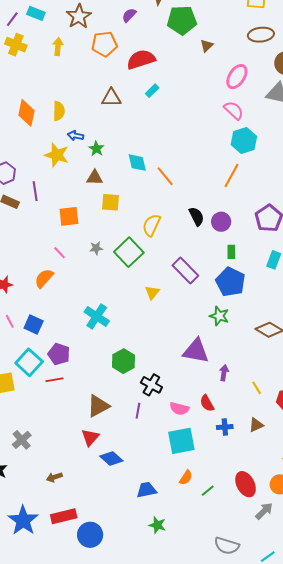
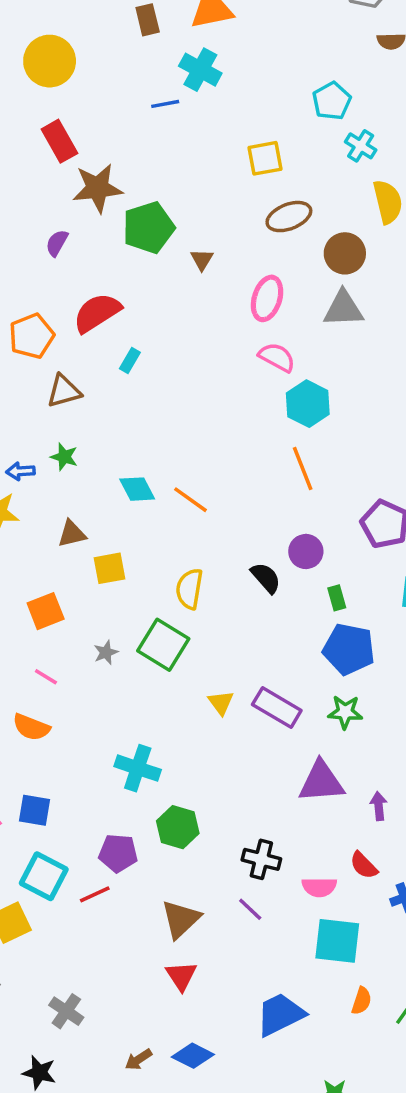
orange pentagon: (104, 44) -> (32, 336), moved
green star: (96, 149) -> (64, 457), moved
orange line: (232, 175) -> (303, 468), turned -35
black semicircle: (197, 216) -> (266, 578), moved
purple rectangle: (185, 271) -> (277, 707), moved
orange semicircle: (44, 278) -> (31, 727), turned -95
purple pentagon: (59, 354) -> (118, 853), moved
green hexagon: (124, 361) -> (178, 827), moved
purple line: (138, 411) -> (250, 909), turned -42
cyan square: (181, 441) -> (337, 941), turned 32
blue diamond: (111, 458) -> (193, 1056), moved
blue trapezoid: (147, 490) -> (280, 1014), moved, size x1.4

